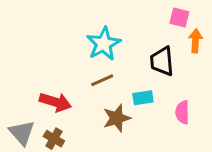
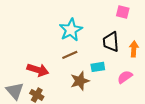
orange arrow: (195, 41) -> (134, 49), moved
pink semicircle: (182, 112) -> (125, 77), turned 56

